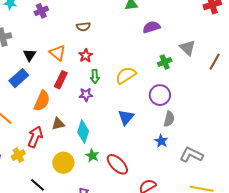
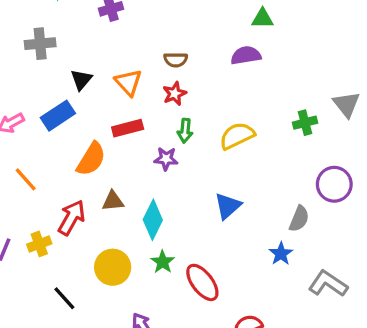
brown semicircle: (83, 27) -> (176, 60), moved
purple semicircle: (151, 27) -> (246, 55), moved
red rectangle: (61, 80) -> (128, 128), turned 42
purple circle: (160, 95) -> (334, 184), moved

